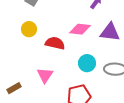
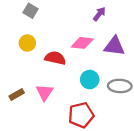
brown rectangle: (14, 88) -> (17, 95), moved

